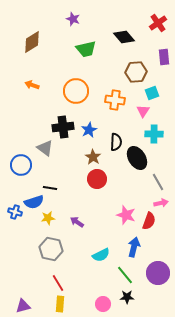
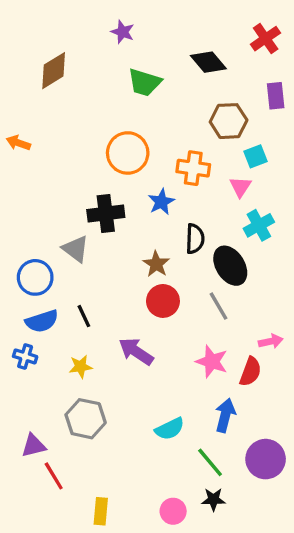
green trapezoid: (86, 49) -> (144, 82), turned 30
orange arrow: (32, 85) -> (18, 143), moved
blue star: (89, 130) -> (161, 202), moved
cyan cross: (154, 134) -> (259, 225), turned -30
gray line: (158, 182) -> (218, 306), moved
black line: (50, 188) -> (84, 316), turned 56
blue semicircle: (34, 202) -> (42, 321), moved
purple arrow: (77, 222) -> (136, 351), moved, size x1.5
red line: (58, 283) -> (54, 476), moved
purple triangle: (23, 306) -> (33, 446), moved

